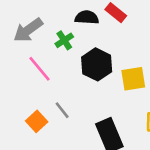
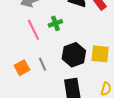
green cross: (64, 40) -> (55, 23), moved
black hexagon: (97, 64) -> (74, 55), moved

